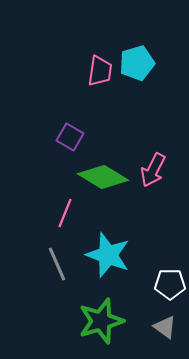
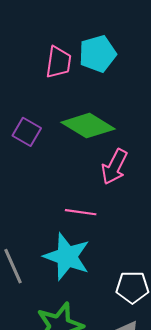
green diamond: (103, 177) -> (88, 126), moved
pink line: (65, 213) -> (81, 212), moved, turned 76

